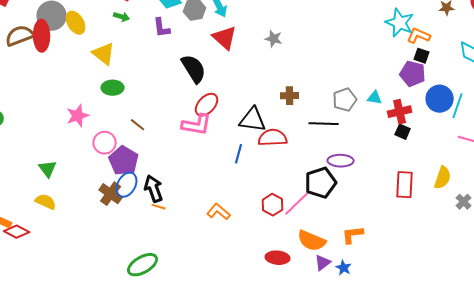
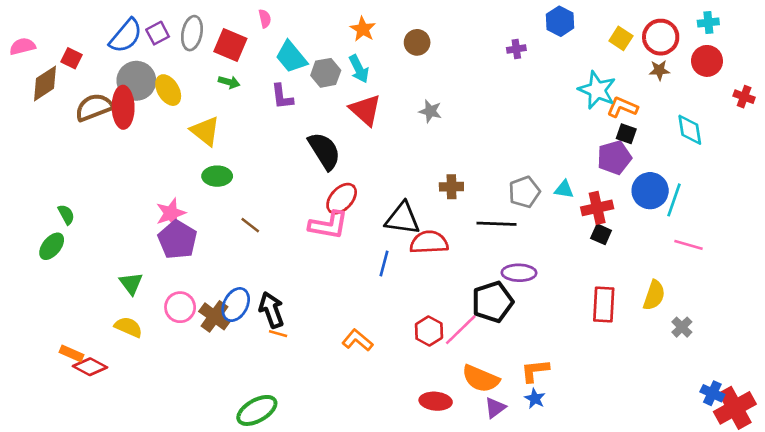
purple pentagon: (413, 74) -> (614, 158), turned -30
pink circle: (105, 143) -> (180, 307), moved
purple pentagon: (124, 161) -> (177, 240), moved
blue star: (344, 268) -> (535, 399), moved

